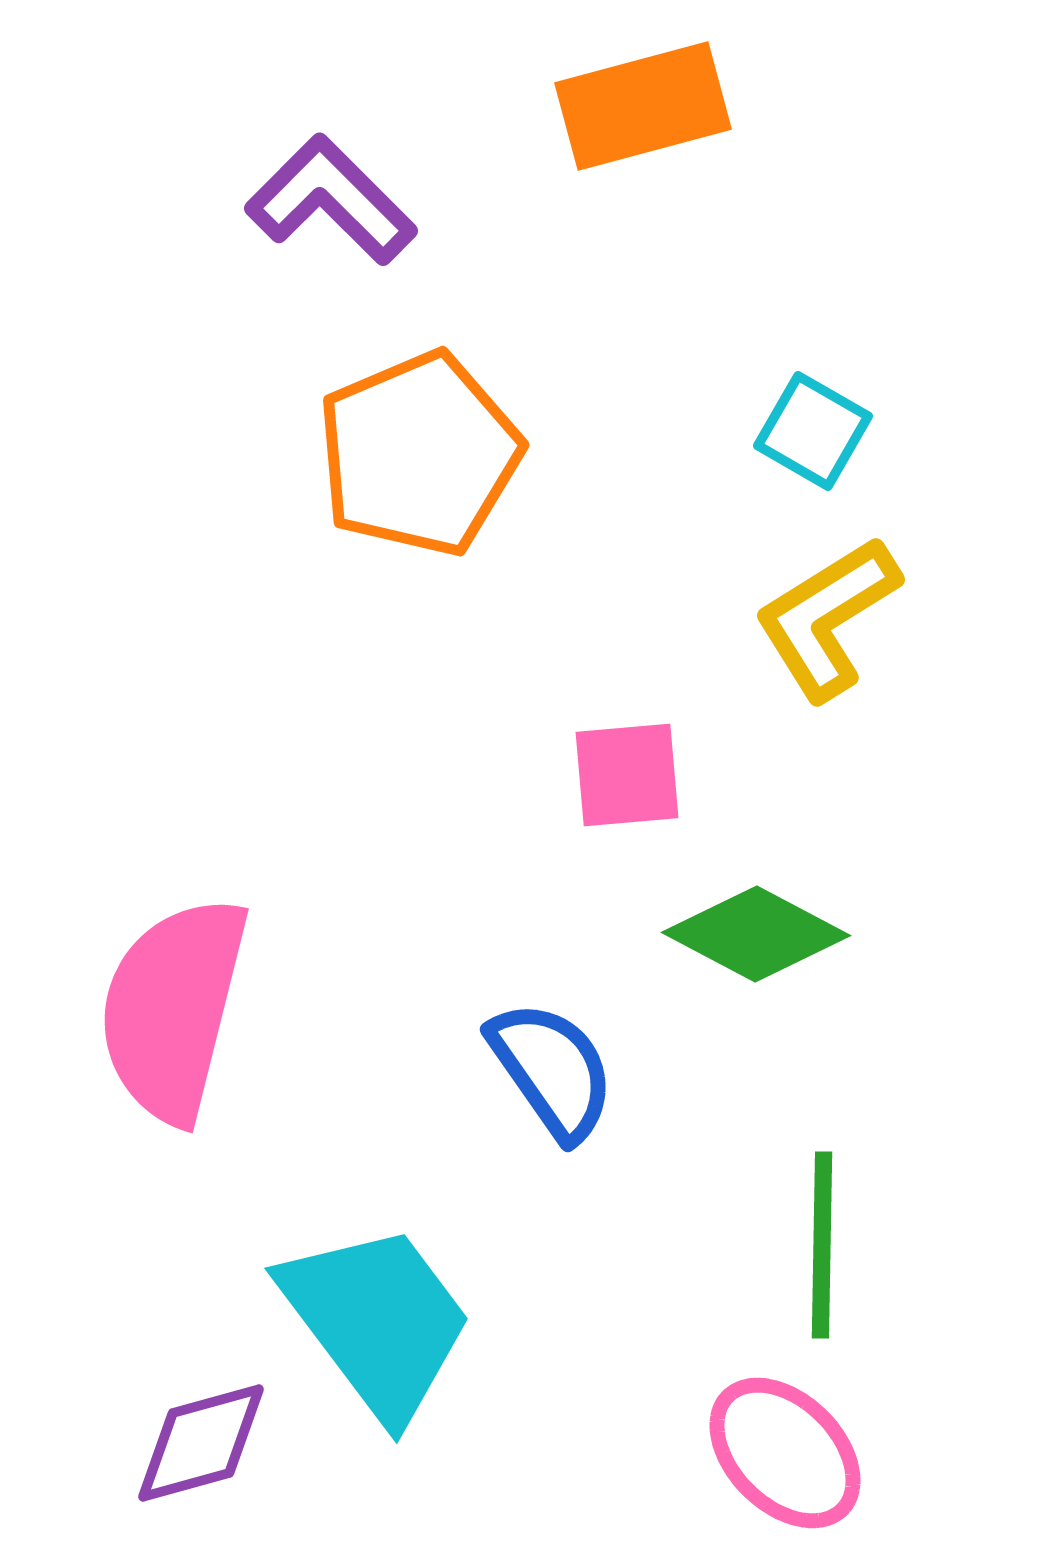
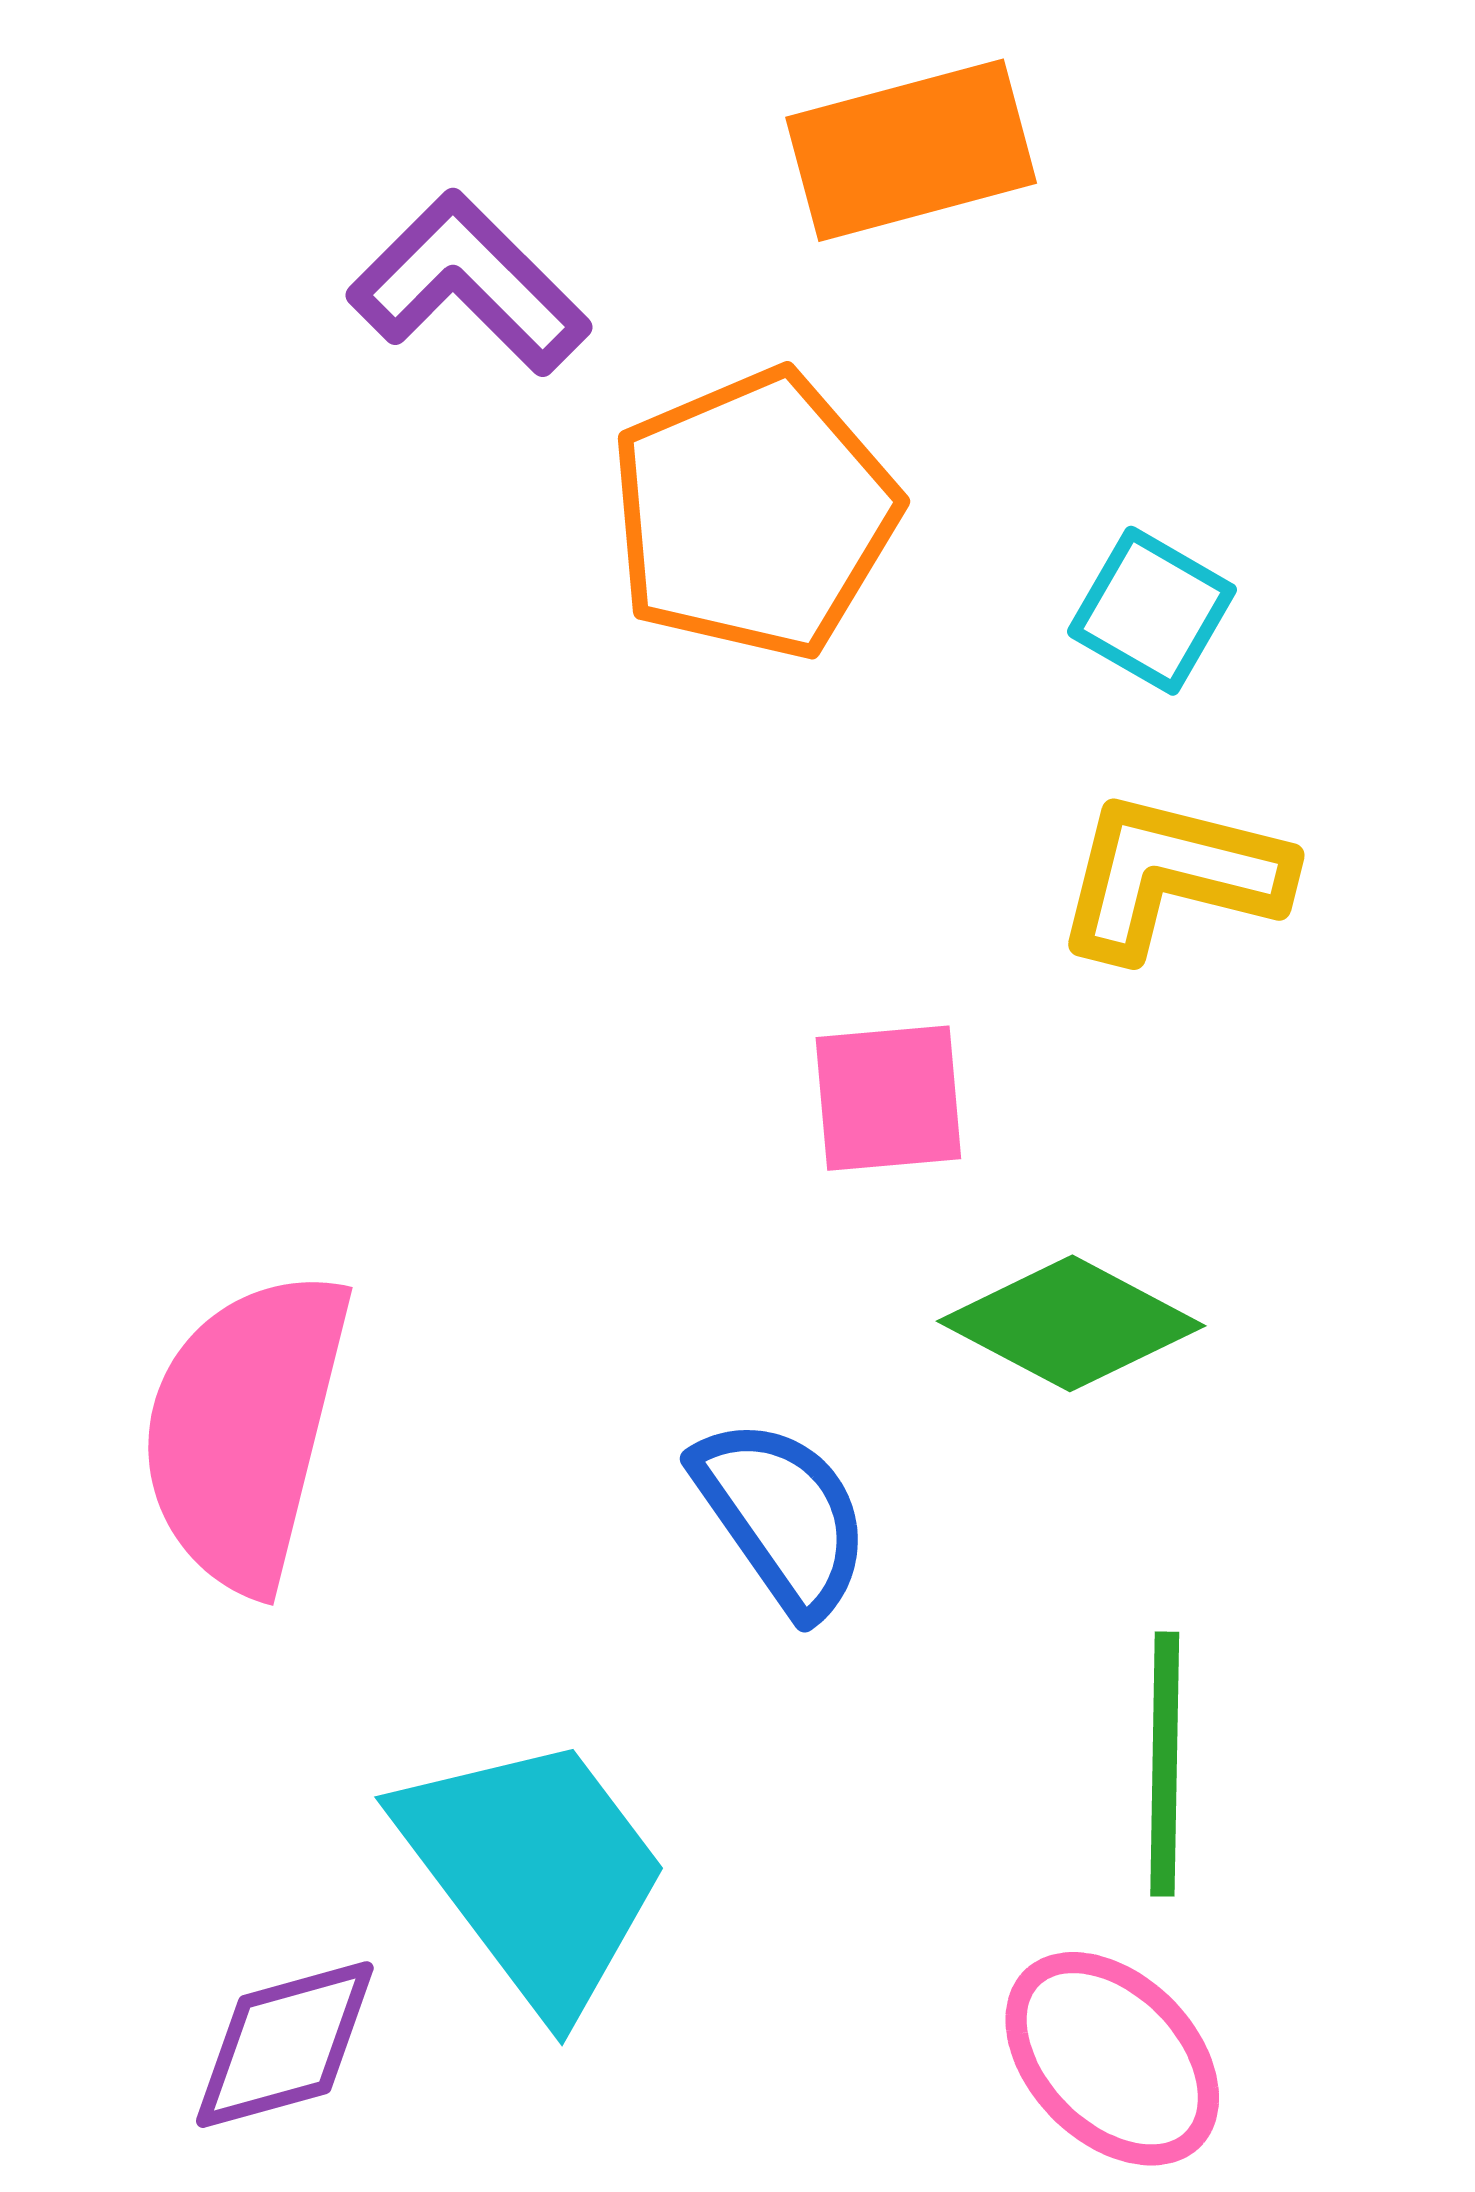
orange pentagon: (419, 454) -> (754, 514), moved
yellow L-shape: (827, 618) -> (1172, 876), turned 46

